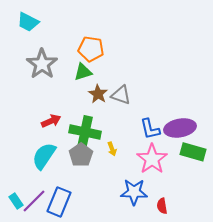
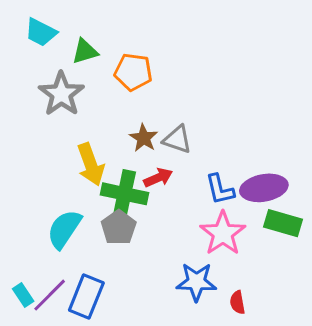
green triangle: (83, 72) -> (85, 51), moved
red arrow: (51, 121) -> (158, 178), moved
yellow arrow: (112, 149) -> (91, 164), moved, size x2.0

